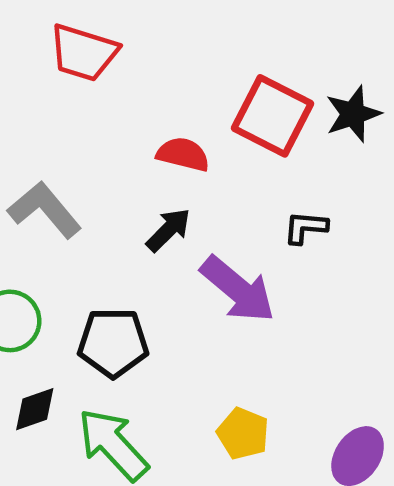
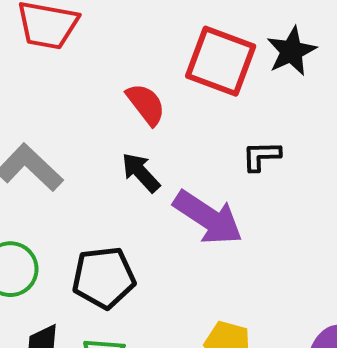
red semicircle: (183, 154) -> (146, 104), turned 45
black arrow: (168, 230) -> (141, 172), turned -81

